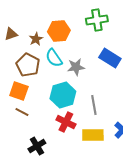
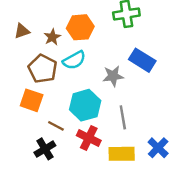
cyan semicircle: (54, 58) -> (74, 60), turned -84
gray star: (76, 67) -> (113, 76), moved
brown line: (22, 112) -> (56, 126), moved
black cross: (37, 146) -> (45, 149), moved

